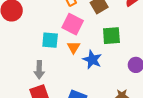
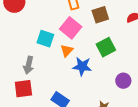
green square: (111, 36) -> (106, 47), turned -36
blue star: (92, 60) -> (82, 66), turned -30

